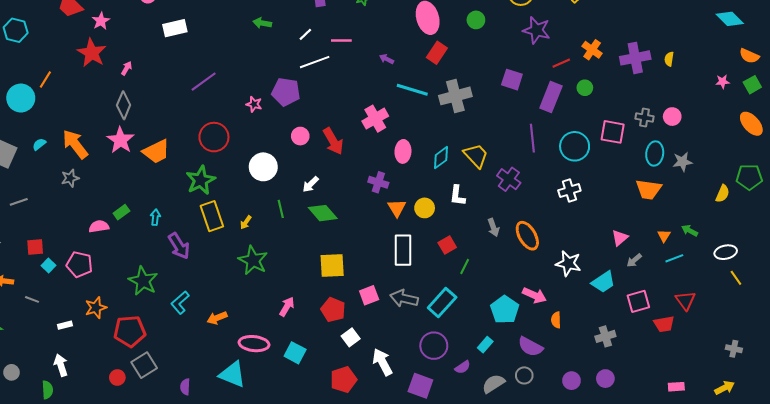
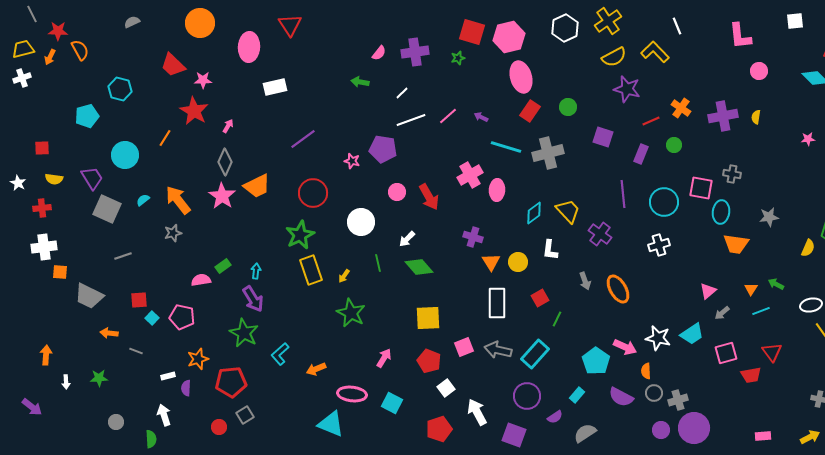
green circle: (476, 20) -> (568, 107), moved
pink star: (101, 21) -> (203, 80), turned 30
pink line: (341, 40) -> (448, 116), moved, turned -42
orange line: (45, 80) -> (165, 138), moved
purple rectangle: (551, 97) -> (641, 154), size x0.7
pink circle: (672, 117) -> (759, 71), moved
orange trapezoid: (156, 151) -> (257, 186), moved
pink ellipse: (403, 151) -> (497, 190), moved
cyan ellipse: (655, 154) -> (721, 212), moved
purple arrow: (179, 246) -> (253, 299), moved
white star: (568, 263) -> (658, 338), moved
gray cross: (605, 336) -> (678, 400), moved
gray square: (144, 365) -> (245, 415), size x0.7
gray circle: (524, 375) -> (654, 393), moved
purple circle: (605, 379) -> (694, 428), size x1.8
purple semicircle: (185, 387) -> (186, 388), moved

